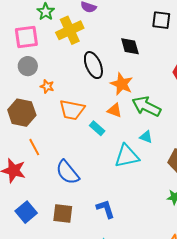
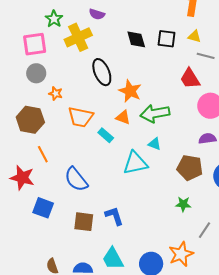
black square: (161, 20) -> (166, 39), moved
black diamond: (130, 46) -> (136, 39), moved
green arrow: (146, 106) -> (155, 113), turned -36
blue square: (26, 212) -> (43, 208), moved, turned -30
brown square: (63, 213) -> (84, 222), moved

